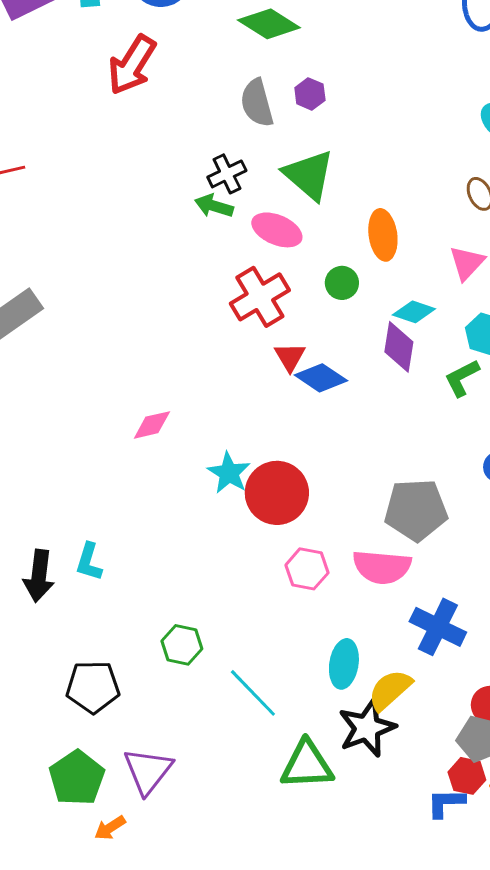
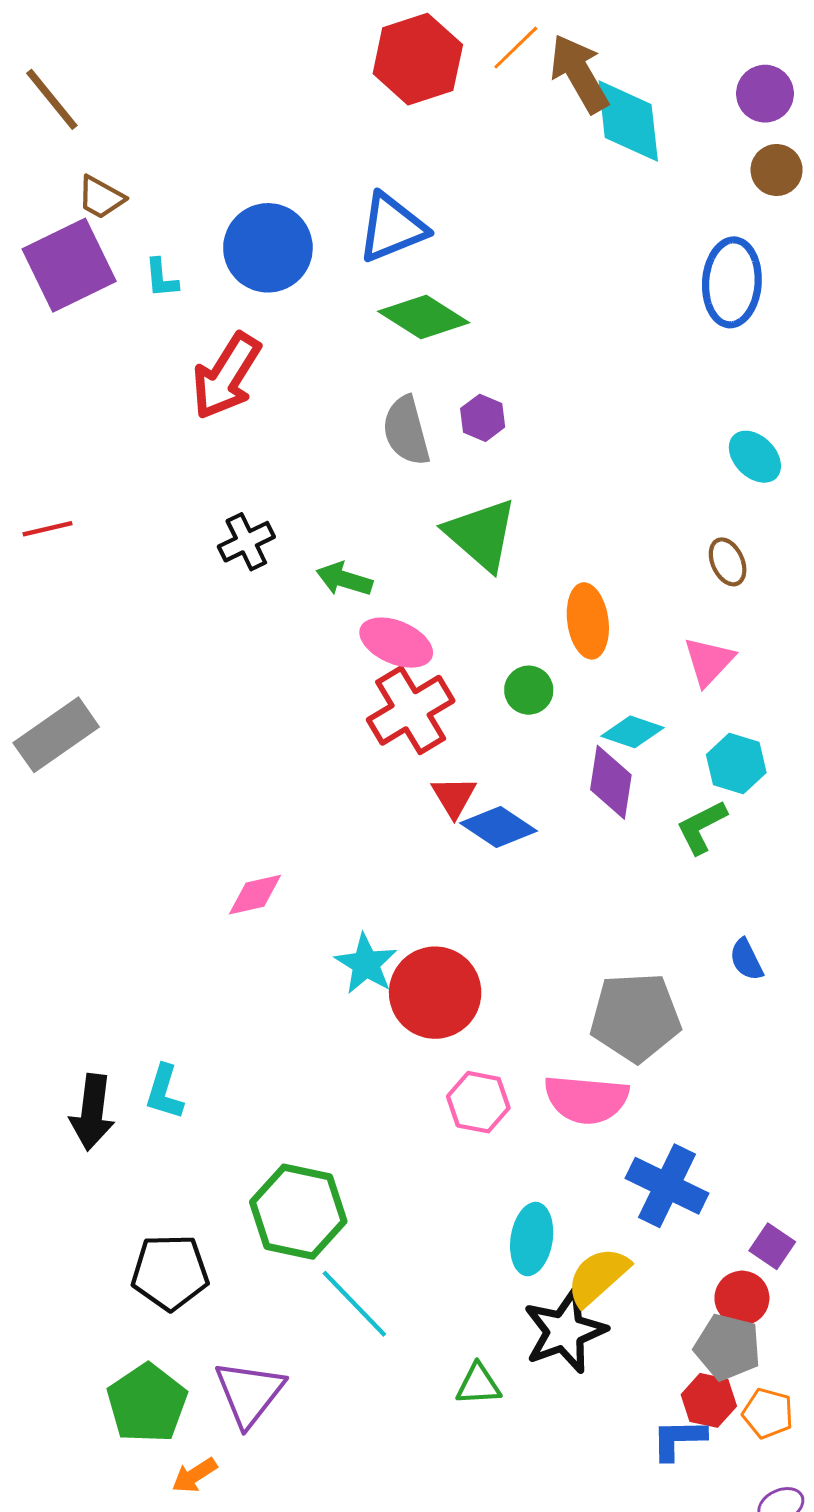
black cross: (227, 174) -> (246, 542), moved
pink ellipse: (277, 230) -> (396, 643), moved
green hexagon: (182, 645) -> (298, 1212), size x1.6
cyan line: (253, 693) -> (354, 1304), moved
green triangle: (307, 765) -> (478, 1385), size x0.6

